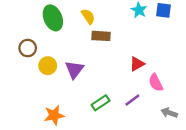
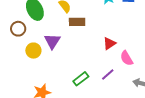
brown circle: (28, 48) -> (18, 29), moved
purple triangle: (74, 70) -> (52, 41), moved

